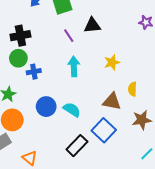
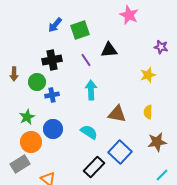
black cross: (20, 36) -> (52, 60), moved
yellow star: (112, 62) -> (148, 75), moved
brown triangle: (112, 101) -> (117, 114), moved
blue circle: (46, 107) -> (53, 129), moved

